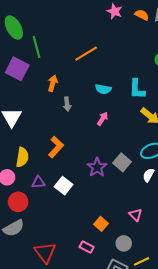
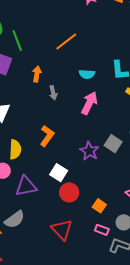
pink arrow: (103, 119) -> (89, 103), size x1.6
purple triangle: (38, 182) -> (26, 186), moved, size x1.6
red circle: (18, 202) -> (69, 192), moved
pink rectangle: (87, 247) -> (102, 230), moved
red triangle: (45, 252) -> (62, 230), moved

